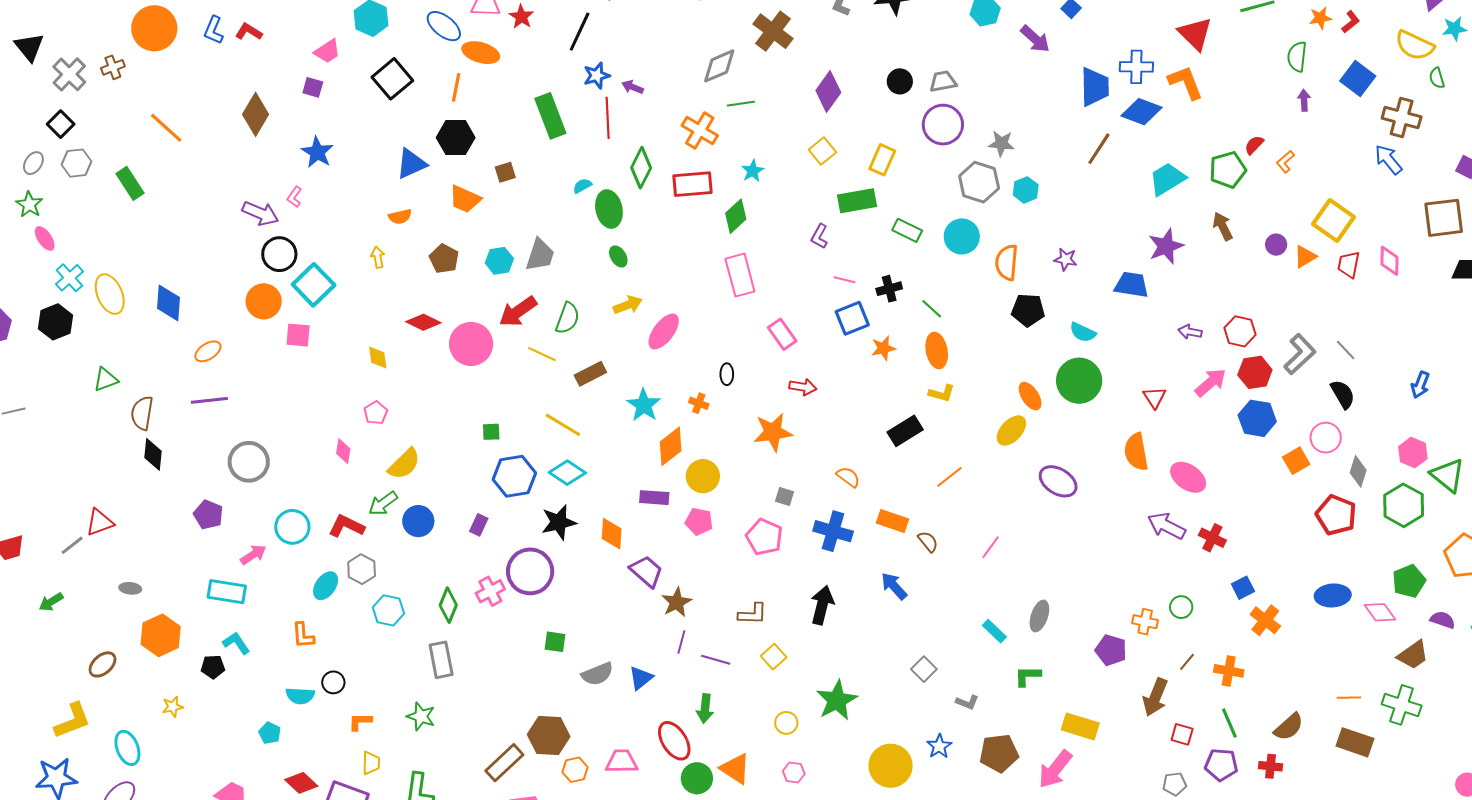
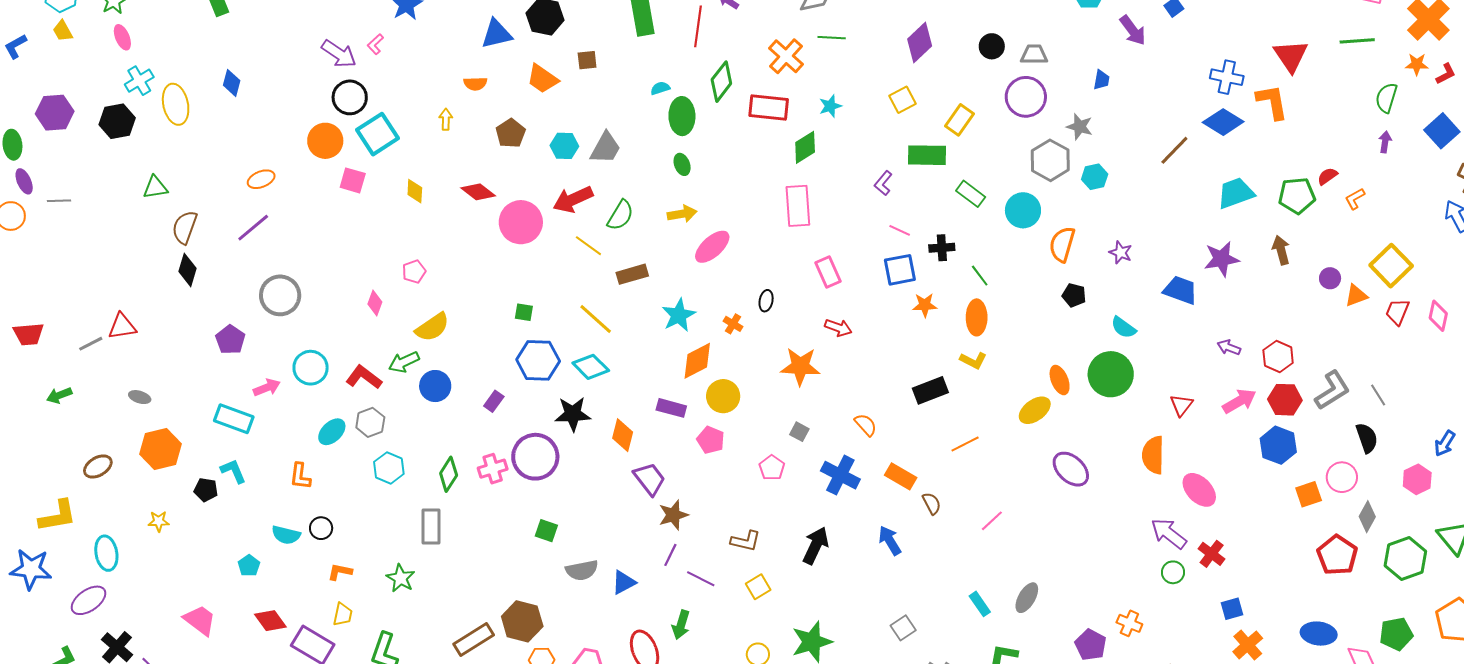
blue trapezoid: (1095, 87) -> (1101, 80), moved, size x0.5
blue diamond: (168, 303) -> (232, 83), moved, size x0.7
black pentagon: (1028, 310) -> (1074, 295), size x0.7
yellow diamond: (378, 358) -> (415, 191), moved
purple line: (209, 400) -> (253, 228), turned -45
pink hexagon: (1413, 453) -> (1417, 479), moved
pink pentagon: (764, 537) -> (772, 468), size x0.7
green circle: (1181, 607) -> (1173, 572), moved

